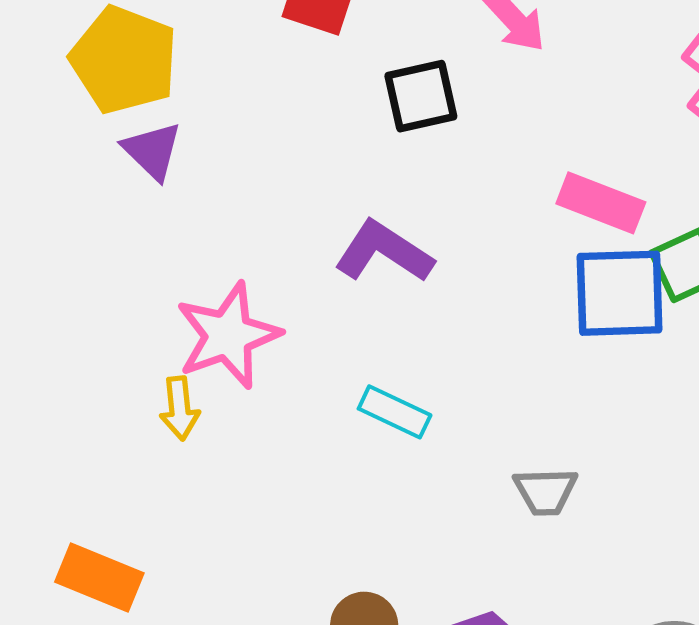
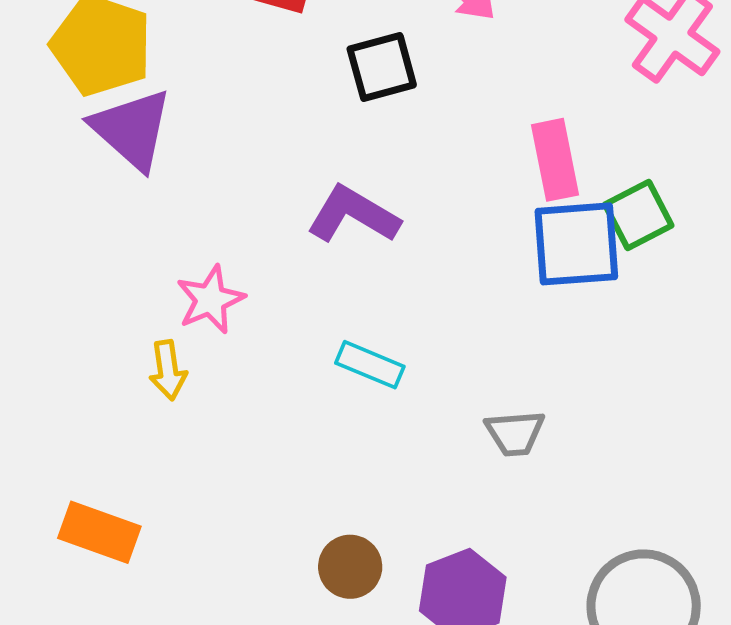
purple triangle: (152, 151) -> (132, 129), size x1.5
pink rectangle: (601, 203) -> (555, 160), turned 60
pink star: (228, 335) -> (210, 300), size x0.7

